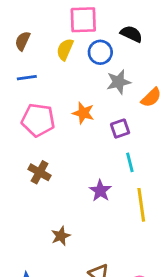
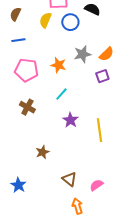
gray star: (119, 82) -> (82, 54), moved
purple square: (120, 129) -> (102, 76), moved
cyan line: (130, 162) -> (61, 94), moved, turned 56

